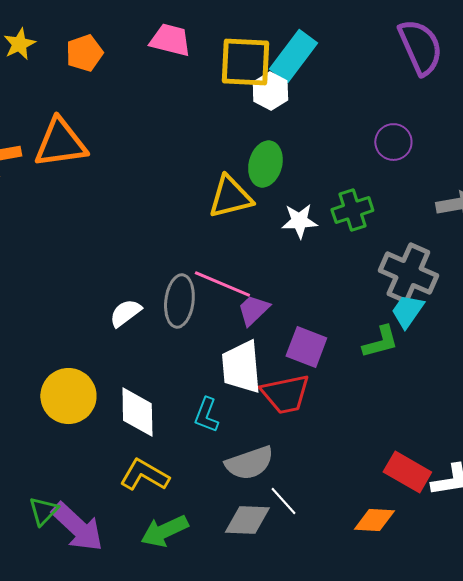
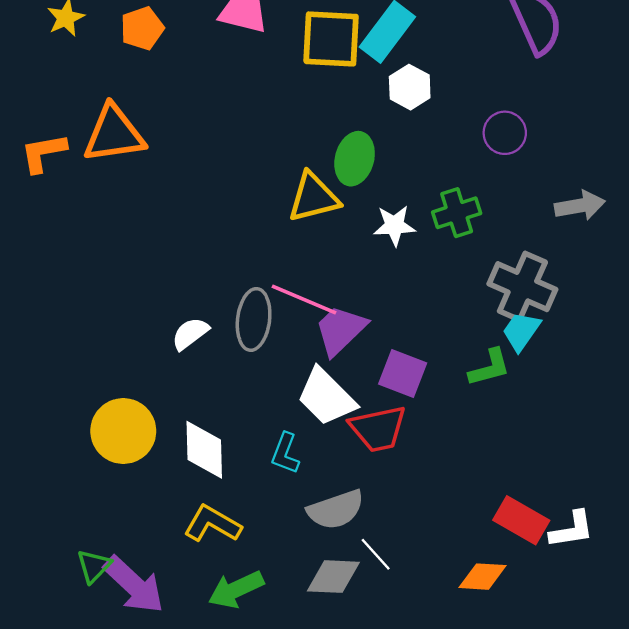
white hexagon: (270, 91) -> (410, 87), moved
purple trapezoid: (253, 310) -> (340, 330), size x1.4
white trapezoid: (241, 367) -> (326, 397), turned -40

